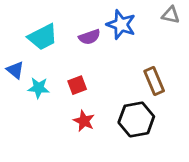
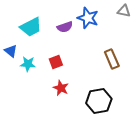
black hexagon: (136, 120) -> (99, 101), moved

